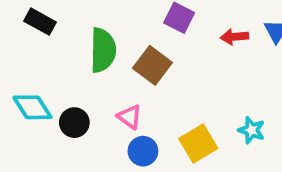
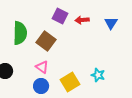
red arrow: (234, 37) -> (82, 20), moved
pink triangle: (130, 117) -> (42, 67), moved

